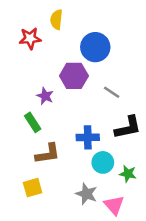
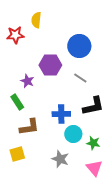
blue circle: (95, 47) -> (79, 46), moved
pink triangle: (114, 205) -> (94, 168), moved

